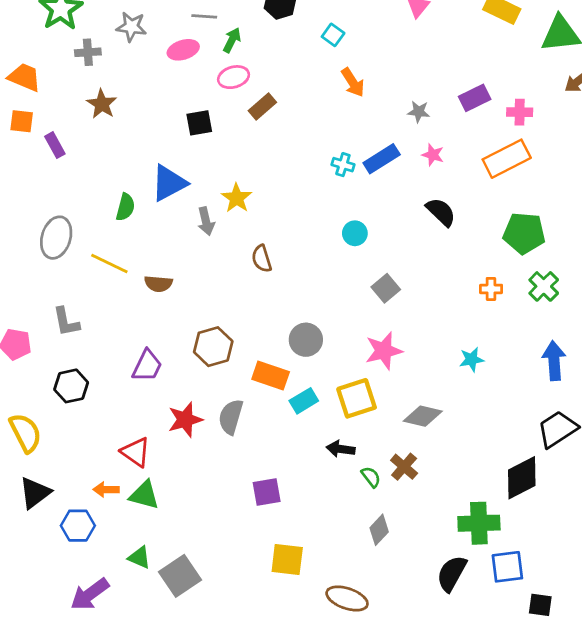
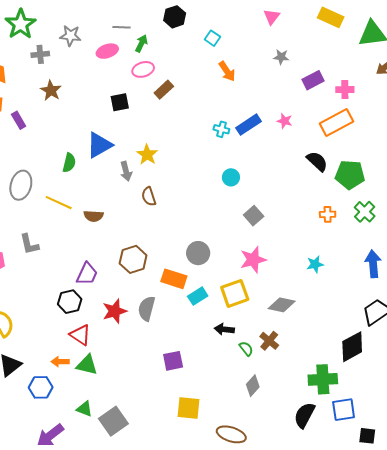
gray star: (419, 112) -> (281, 57), moved
black semicircle: (441, 212) -> (317, 161), moved
brown semicircle: (262, 259) -> (149, 197), moved
black hexagon: (71, 386) -> (70, 302), moved

